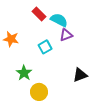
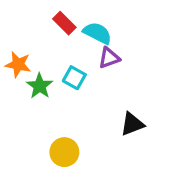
cyan square: (45, 47) -> (74, 78), turned -32
green star: (24, 73) -> (40, 86), moved

